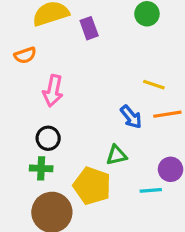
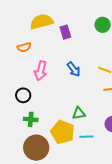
blue arrow: (131, 117) -> (74, 69), moved
black circle: (48, 138) -> (23, 95), moved
cyan line: (151, 190) -> (86, 137), moved

